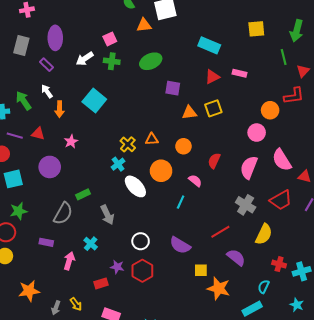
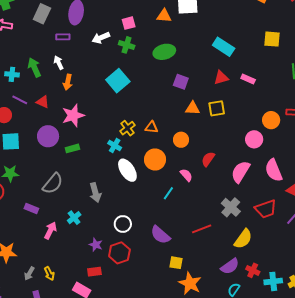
purple rectangle: (46, 65) -> (63, 37), turned -56
cyan square: (94, 101) -> (118, 81), moved
pink star: (71, 142) -> (73, 115), size x1.6
cyan cross: (118, 164) -> (115, 146), turned -32
green rectangle: (83, 194) -> (72, 148), moved
purple semicircle: (236, 257) -> (230, 266), moved, turned 96
red rectangle: (101, 283) -> (94, 272), moved

